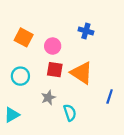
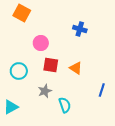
orange square: (24, 37) -> (22, 13), moved
pink circle: (53, 46) -> (41, 43), moved
orange triangle: (82, 73) -> (76, 68), size x0.6

